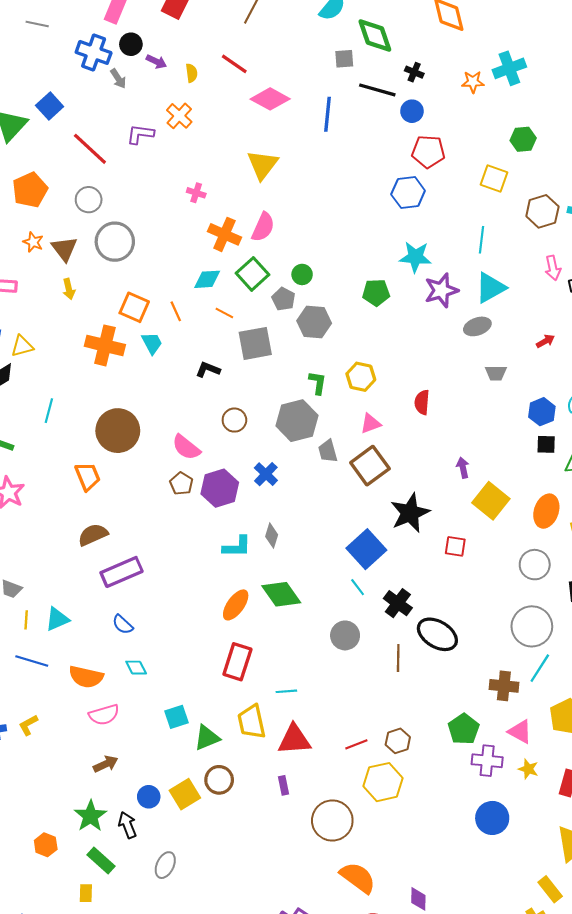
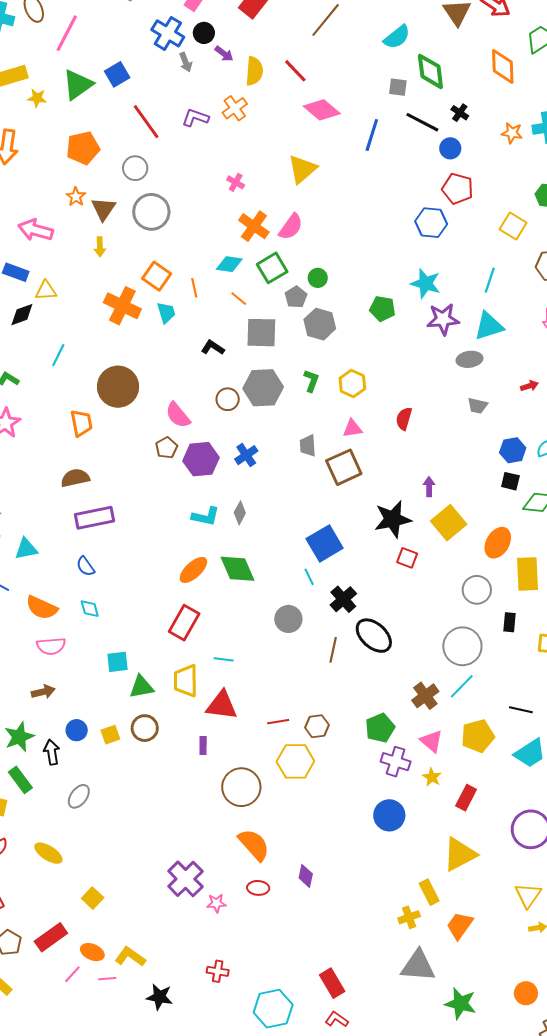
yellow semicircle: (192, 73) -> (254, 71), size x1.6
gray hexagon: (297, 421) -> (263, 388), moved
black star: (410, 513) -> (393, 519), moved
brown cross: (504, 686) -> (425, 696), turned 36
yellow square: (185, 794) -> (110, 735), size x0.7

